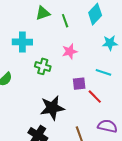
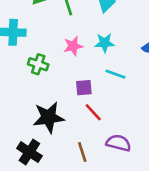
cyan star: (110, 43) -> (105, 43), moved
red line: (95, 97) -> (93, 112), moved

